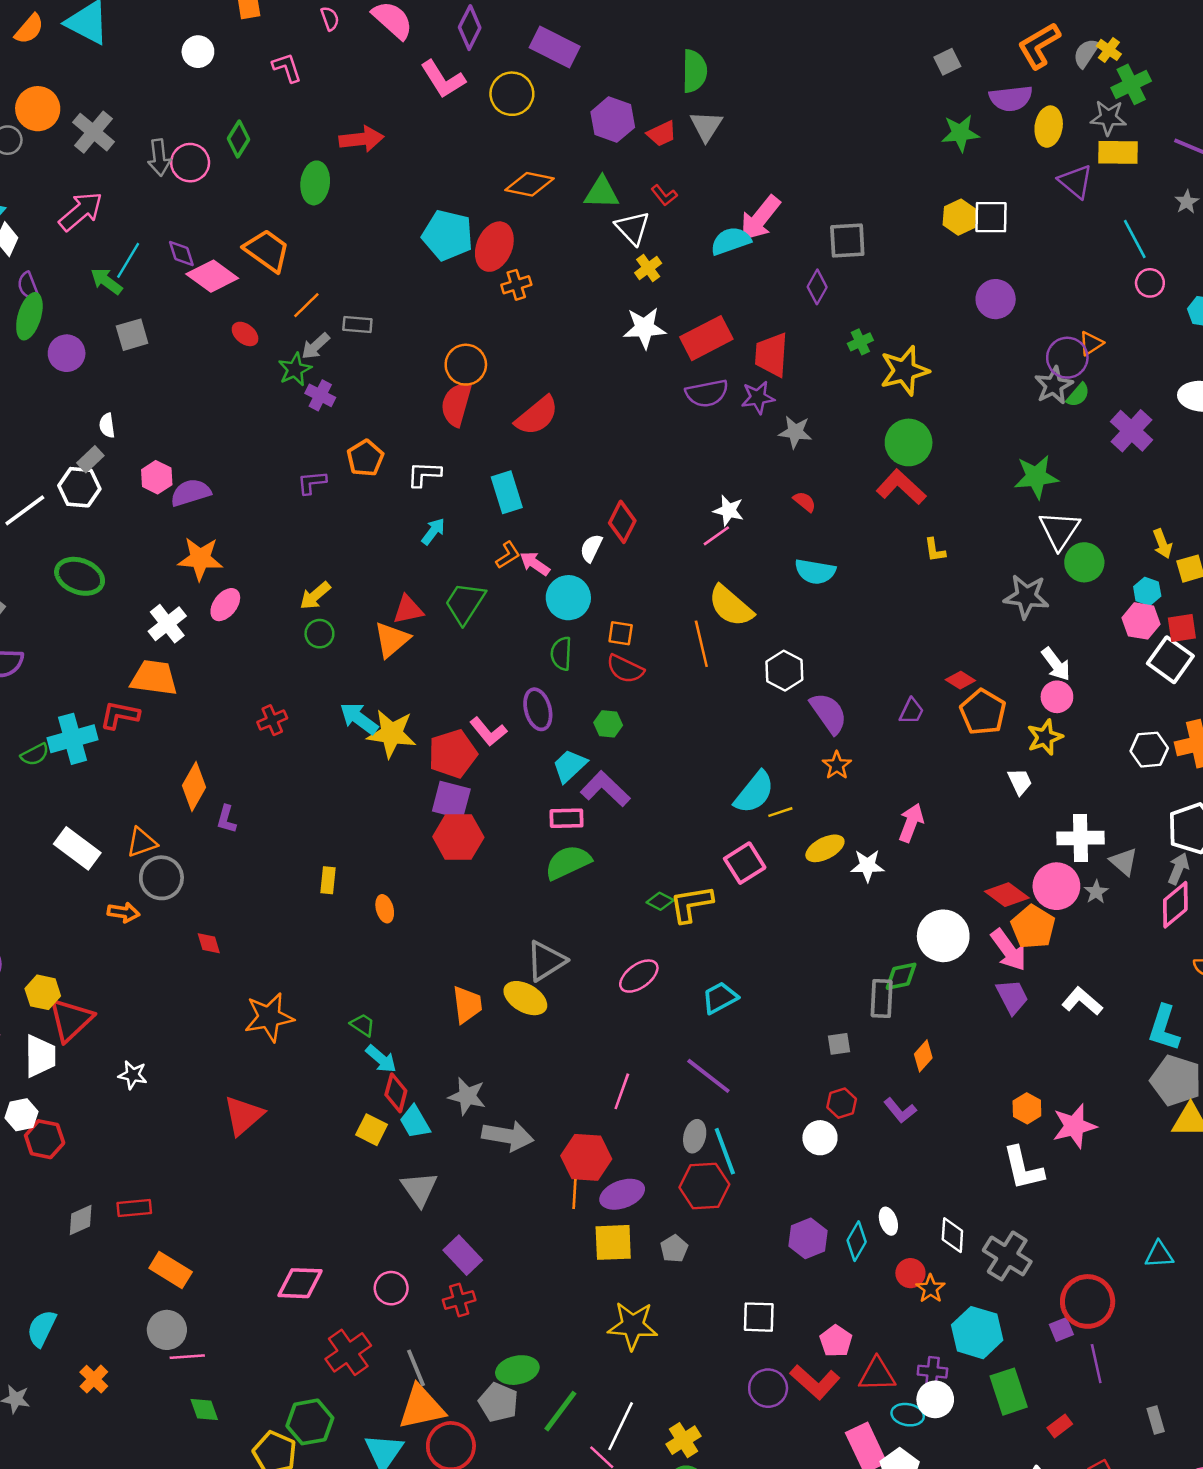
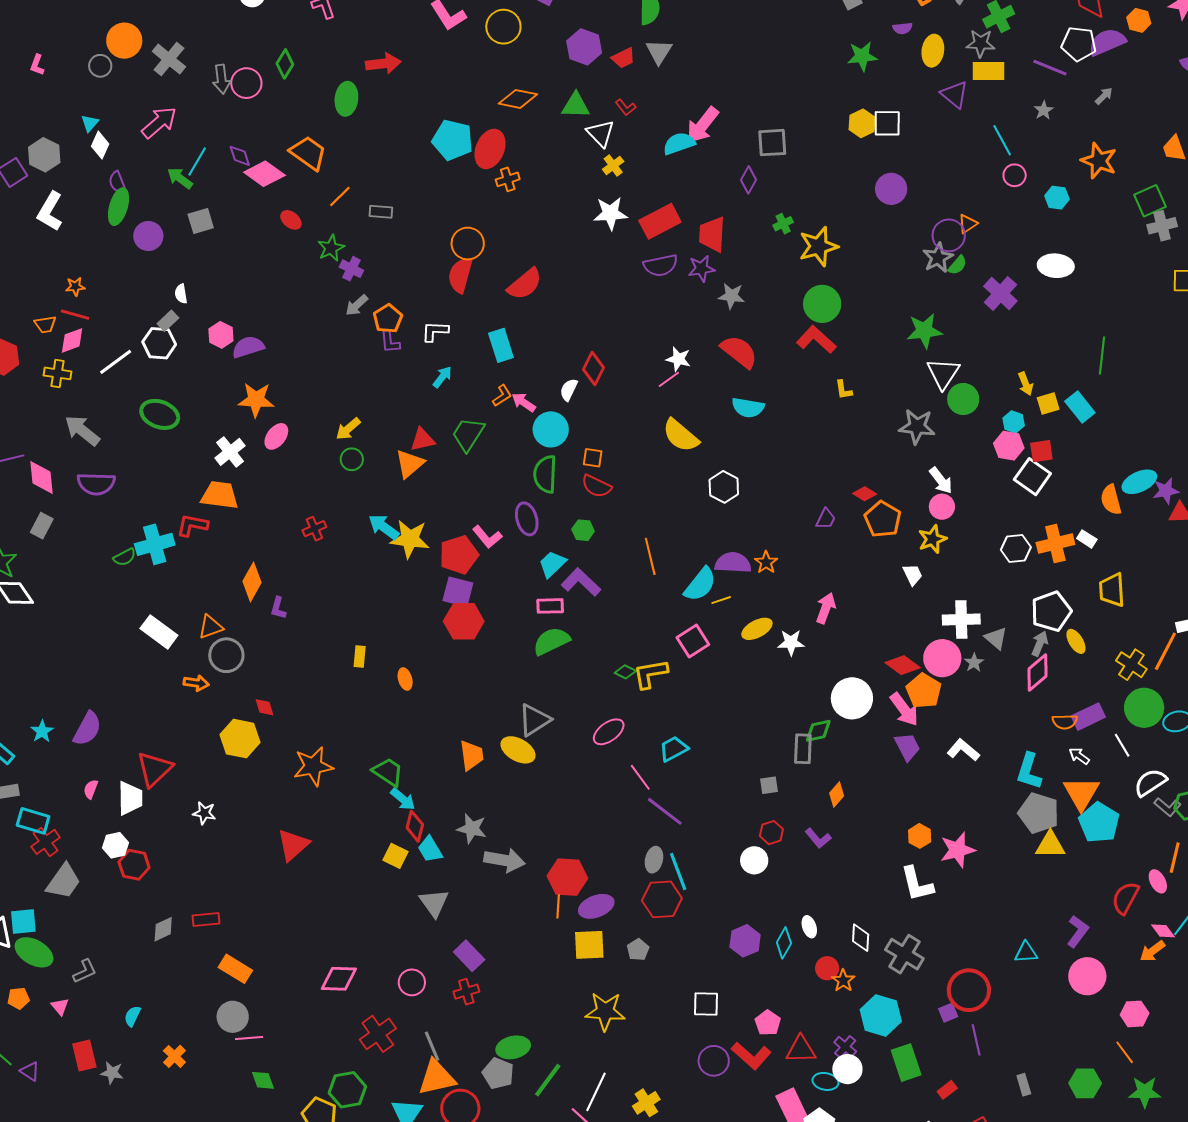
purple semicircle: (1011, 98) -> (902, 28), size x0.6
gray arrow: (316, 346) -> (357, 305), moved
purple L-shape: (312, 482) -> (390, 342), moved, turned -90
red semicircle: (805, 502) -> (739, 352), size x2.0
orange line: (701, 644) -> (650, 556), moved
green semicircle: (561, 654) -> (545, 474), size x1.4
purple semicircle: (829, 713) -> (733, 563), moved, turned -51
yellow hexagon: (43, 992) -> (240, 739), moved, size x1.4
green trapezoid: (363, 1025) -> (388, 772), size x1.6
pink line: (622, 1091) -> (640, 777), moved, turned -56
cyan semicircle: (42, 1328) -> (132, 1016), size x0.7
purple cross: (932, 1372) -> (845, 1047), turned 35

